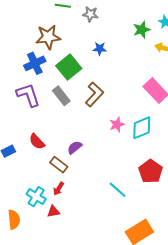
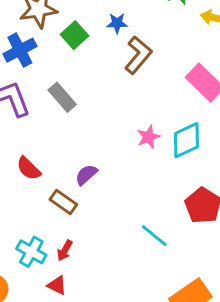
green square: (69, 67) -> (75, 35), moved, size x0.7
brown L-shape: (94, 94) -> (138, 55), moved
red arrow: (59, 189) -> (65, 250), moved
red triangle: (53, 211) -> (57, 285), moved, turned 40

